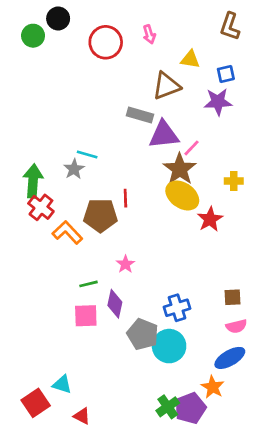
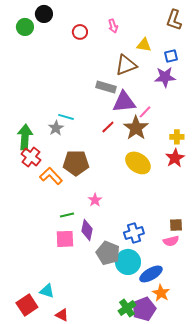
red circle: (106, 42) -> (80, 32), size x0.6
yellow ellipse: (182, 195) -> (138, 163), moved
red line: (125, 198) -> (108, 127), moved, turned 48
red star: (210, 219) -> (175, 158), moved
pink semicircle: (236, 326) -> (171, 241), moved
blue ellipse: (230, 358) -> (151, 274), moved

